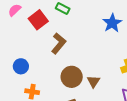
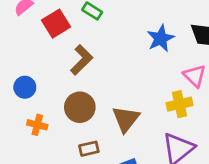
brown circle: (72, 77) -> (80, 107), moved
brown triangle: (93, 81) -> (126, 119), size x1.5

